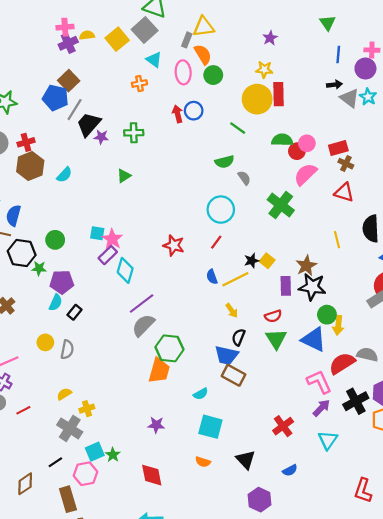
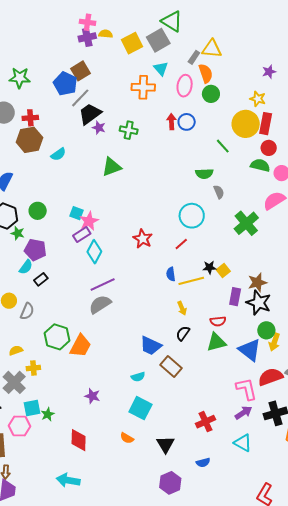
orange cross: (139, 84) -> (143, 87), size x1.6
red circle: (297, 151) -> (269, 148), moved
green triangle: (124, 176) -> (112, 167), size x1.5
green triangle: (276, 339) -> (216, 342), turned 35
green hexagon: (169, 348) -> (57, 337), moved
blue trapezoid: (226, 355) -> (151, 346), moved
orange trapezoid: (159, 371) -> (80, 346), moved
cyan triangle: (328, 440) -> (243, 443), turned -48

